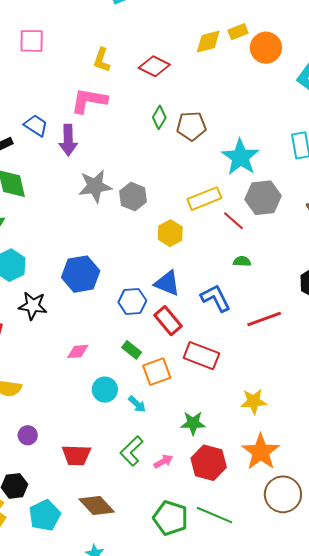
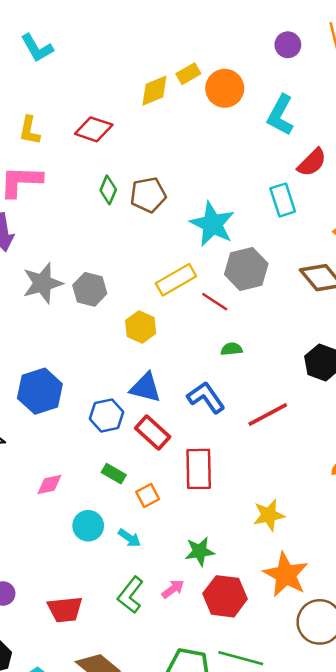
red rectangle: (201, 356) -> (199, 469), turned 76
orange square: (157, 372) -> (148, 496), size x0.7
pink arrow: (163, 461) -> (173, 589), moved

